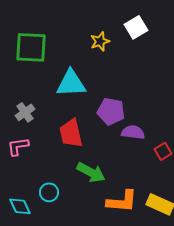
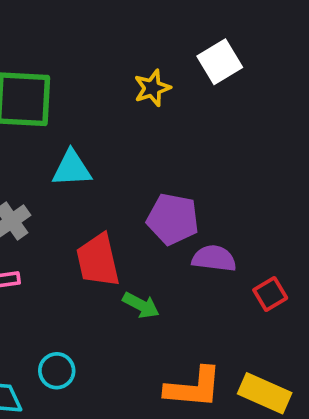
cyan triangle: (71, 83) -> (72, 169), moved, size x0.7
green arrow: (91, 172) -> (141, 305), moved, size x0.7

